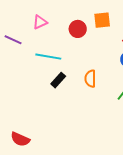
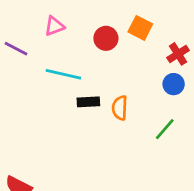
orange square: (102, 20) -> (140, 28), turned 30
black rectangle: (58, 80) -> (88, 102), moved, turned 42

